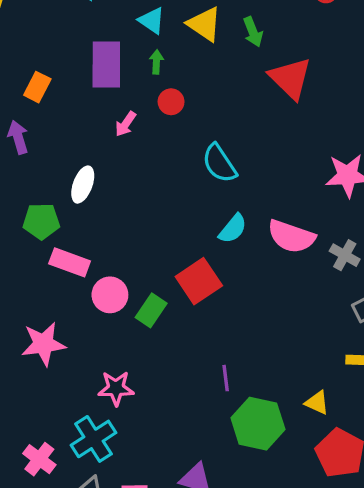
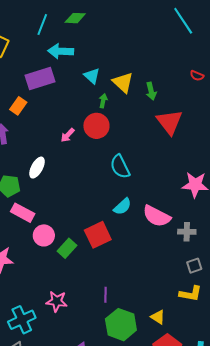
green arrow: (156, 62) -> (103, 101), moved
purple rectangle: (106, 65) -> (40, 79), moved, turned 64
red circle: (171, 102) -> (96, 126), size x1.6
gray cross: (345, 255) -> (187, 232), turned -36
pink star: (116, 388) -> (57, 301), moved

